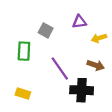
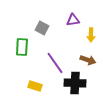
yellow arrow: (99, 38) -> (91, 35), turned -72
yellow rectangle: (23, 93) -> (35, 86), moved

